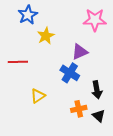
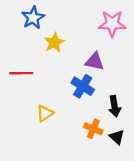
purple triangle: (80, 52) -> (94, 61), turned 36
orange cross: (79, 109) -> (93, 129), turned 35

